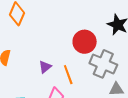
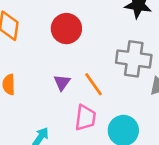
red circle: (85, 42) -> (66, 29), moved

